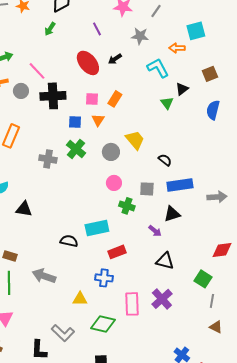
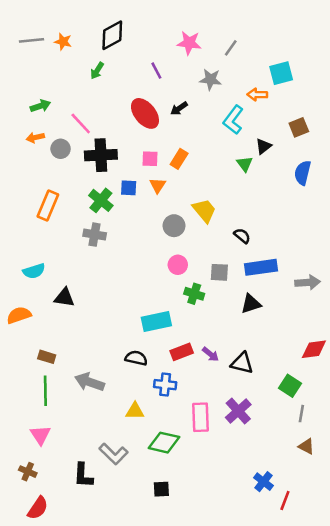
cyan L-shape: (158, 68) -> (233, 120), turned -115
green cross: (76, 149) -> (101, 200), moved
purple arrow: (155, 231) -> (211, 354), moved
black semicircle: (69, 241) -> (136, 358), moved

